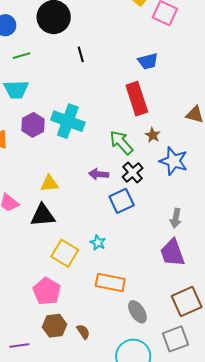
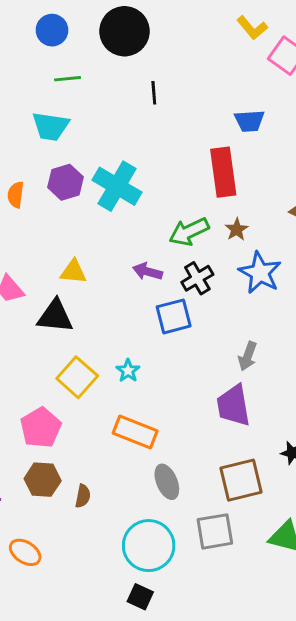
green arrow: (121, 143) -> (189, 232), turned -84
brown semicircle: (83, 332) -> (83, 496), turned 35

